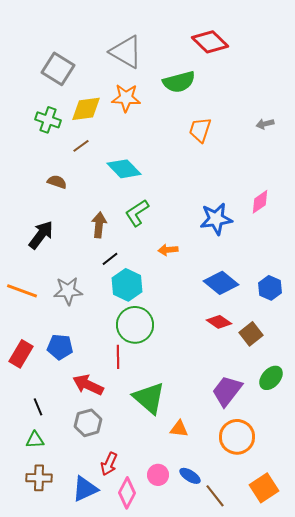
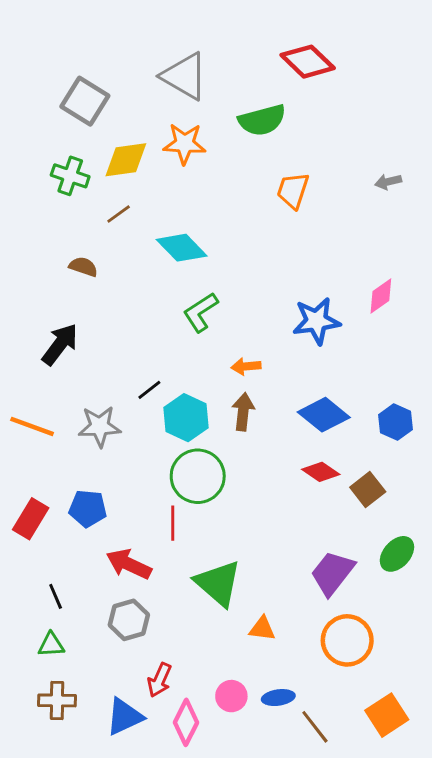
brown arrow: (99, 225) -> (243, 412), moved
black line: (110, 259) -> (149, 390), moved
blue ellipse: (190, 476) -> (278, 698), turned -40

